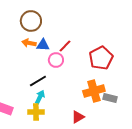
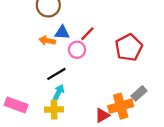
orange arrow: (29, 43) -> (47, 41), moved
orange cross: (94, 91) -> (121, 106), moved
gray rectangle: (110, 98) -> (139, 93), turned -56

